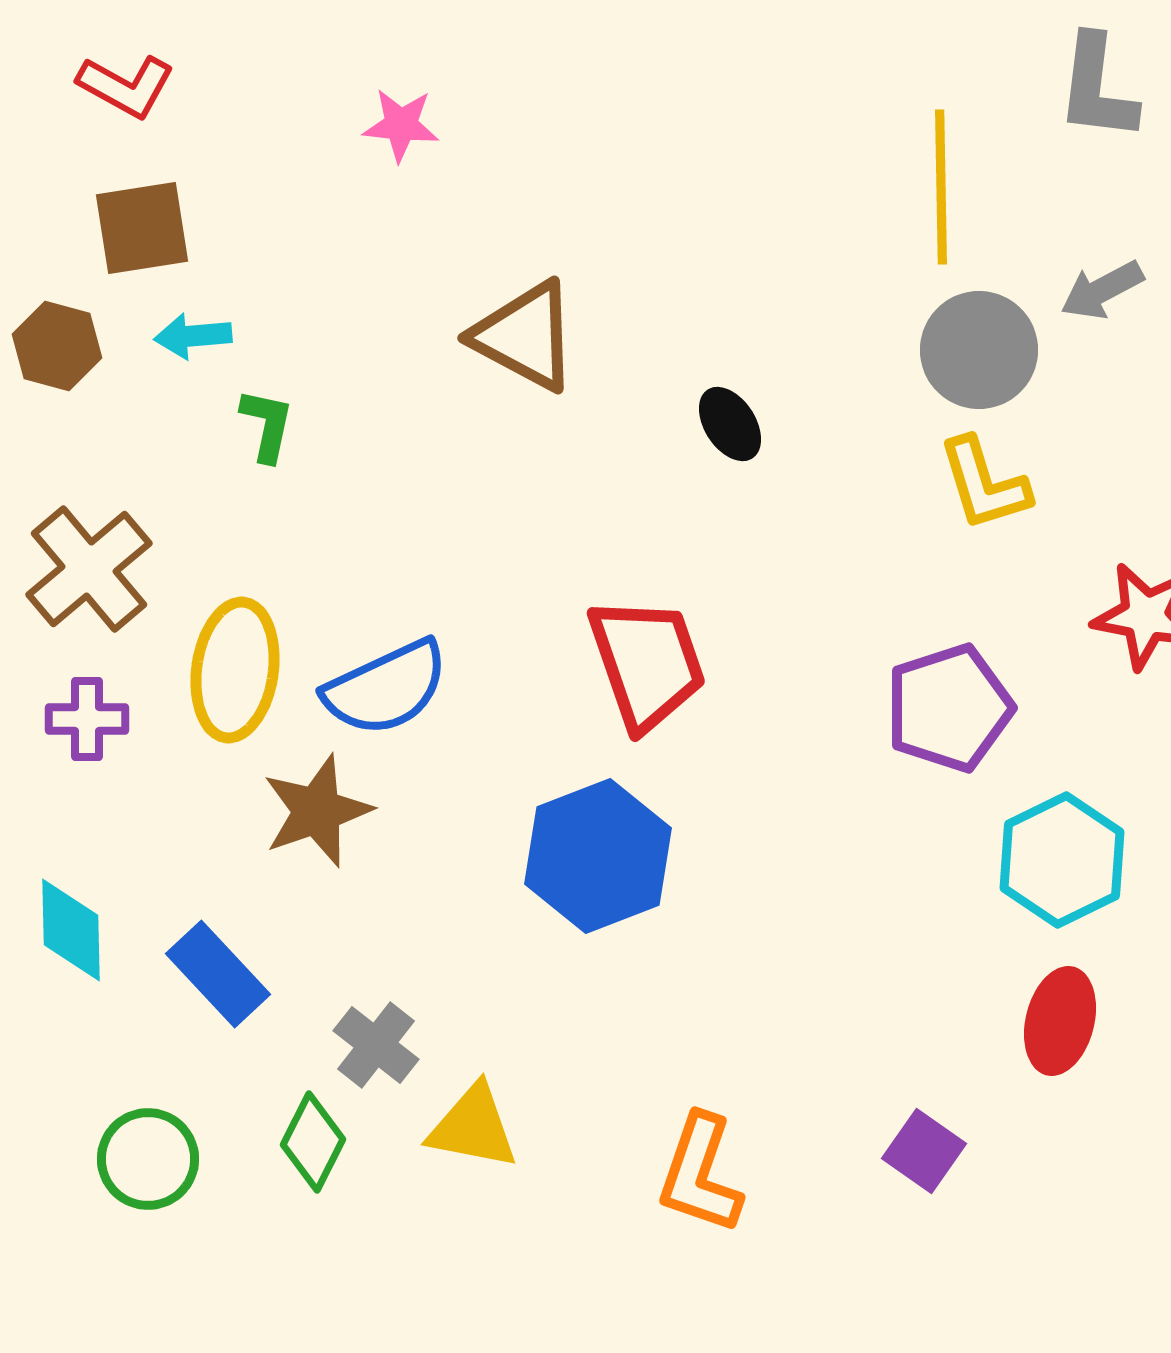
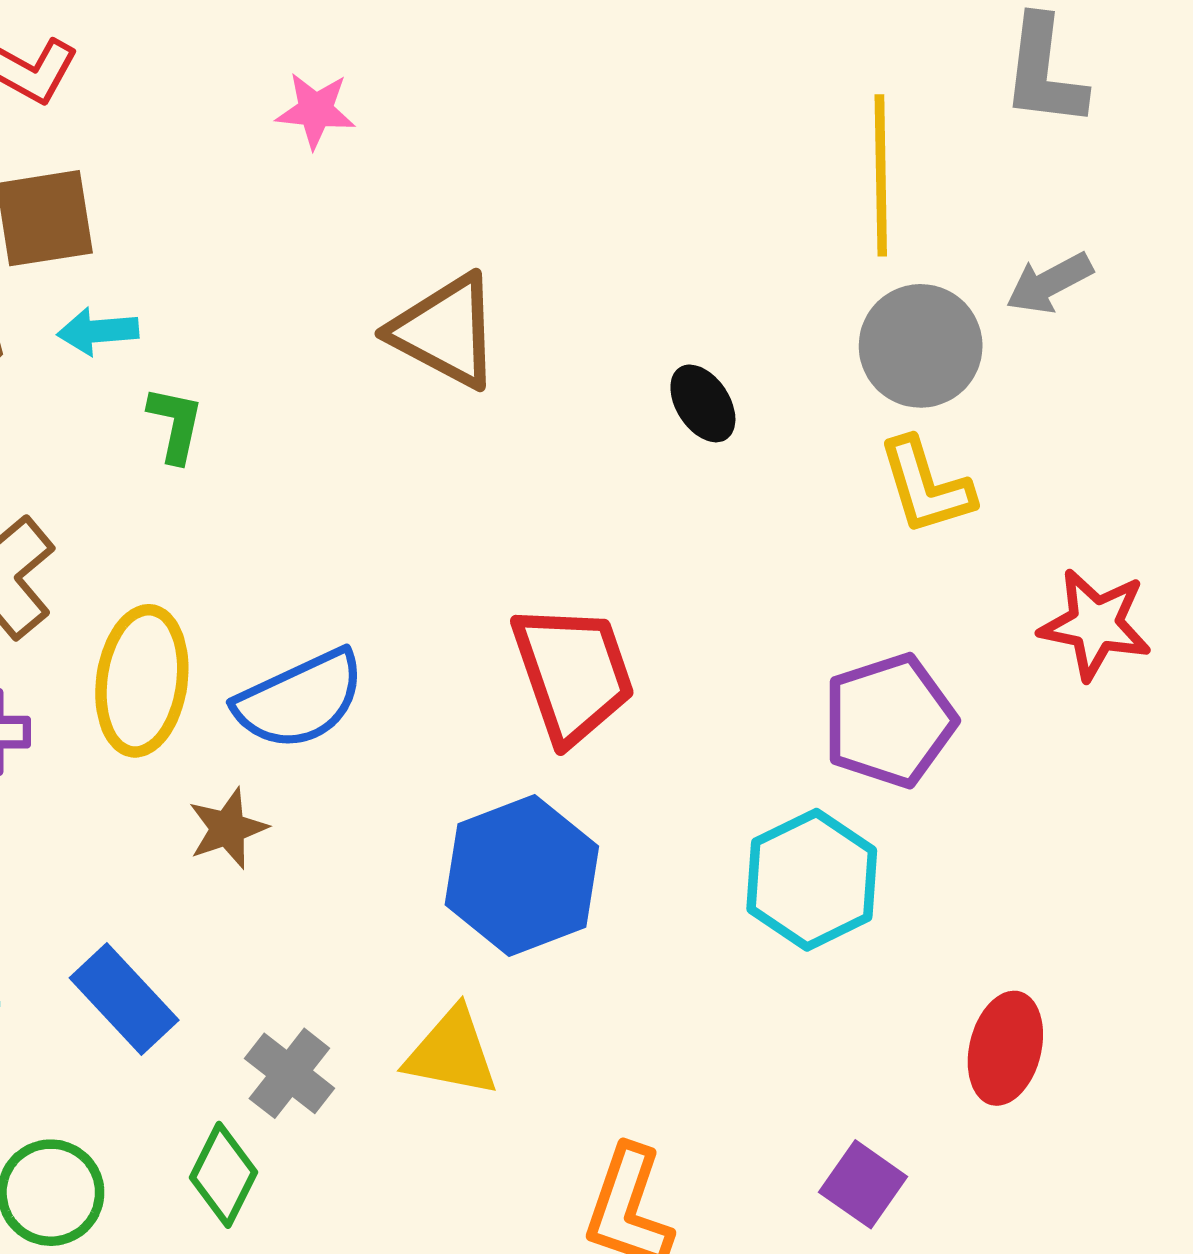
black ellipse: (730, 424) -> (703, 403), moved
brown star: (317, 811) -> (228, 828), size x0.7
cyan hexagon: (1062, 860) -> (812, 880), moved
yellow triangle: (473, 1127) -> (452, 1052), moved

